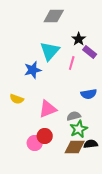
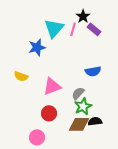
pink line: (72, 63) -> (73, 29), moved
gray semicircle: (74, 116) -> (78, 93), turned -32
pink circle: (35, 143) -> (37, 137), moved

